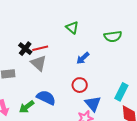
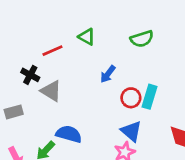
red line: (40, 48) -> (52, 51), moved
red circle: (80, 85) -> (131, 98), moved
cyan rectangle: (121, 92) -> (150, 97), moved

